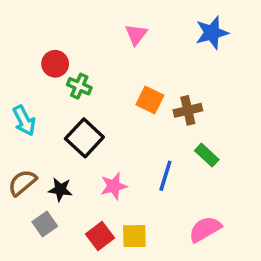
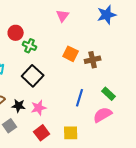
green rectangle: (207, 155) -> (109, 94), moved
pink star: (114, 186) -> (39, 108), moved
pink semicircle: (205, 229) -> (103, 115), moved
yellow square: (134, 236) -> (71, 133), moved

